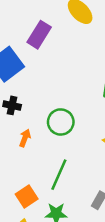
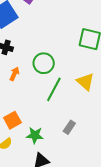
green line: (59, 175) -> (54, 89), moved

